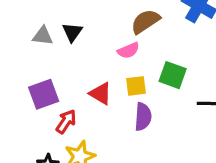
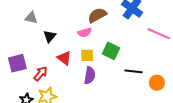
black triangle: (72, 32) -> (50, 36), moved
purple square: (44, 94) -> (17, 63), moved

